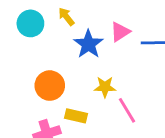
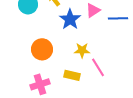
yellow rectangle: (76, 116) -> (72, 75), moved

